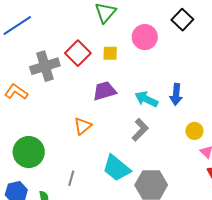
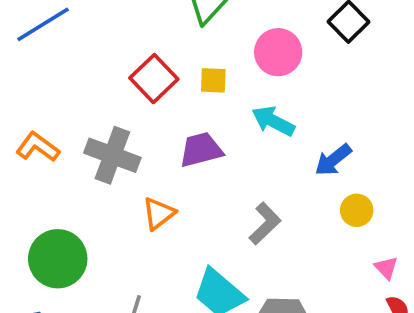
gray cross: (45, 66) -> (112, 155), moved, turned 36
blue arrow: (176, 94) -> (333, 160), turned 45
cyan arrow: (146, 99) -> (273, 121), moved
yellow circle: (194, 131) -> (357, 210), moved

